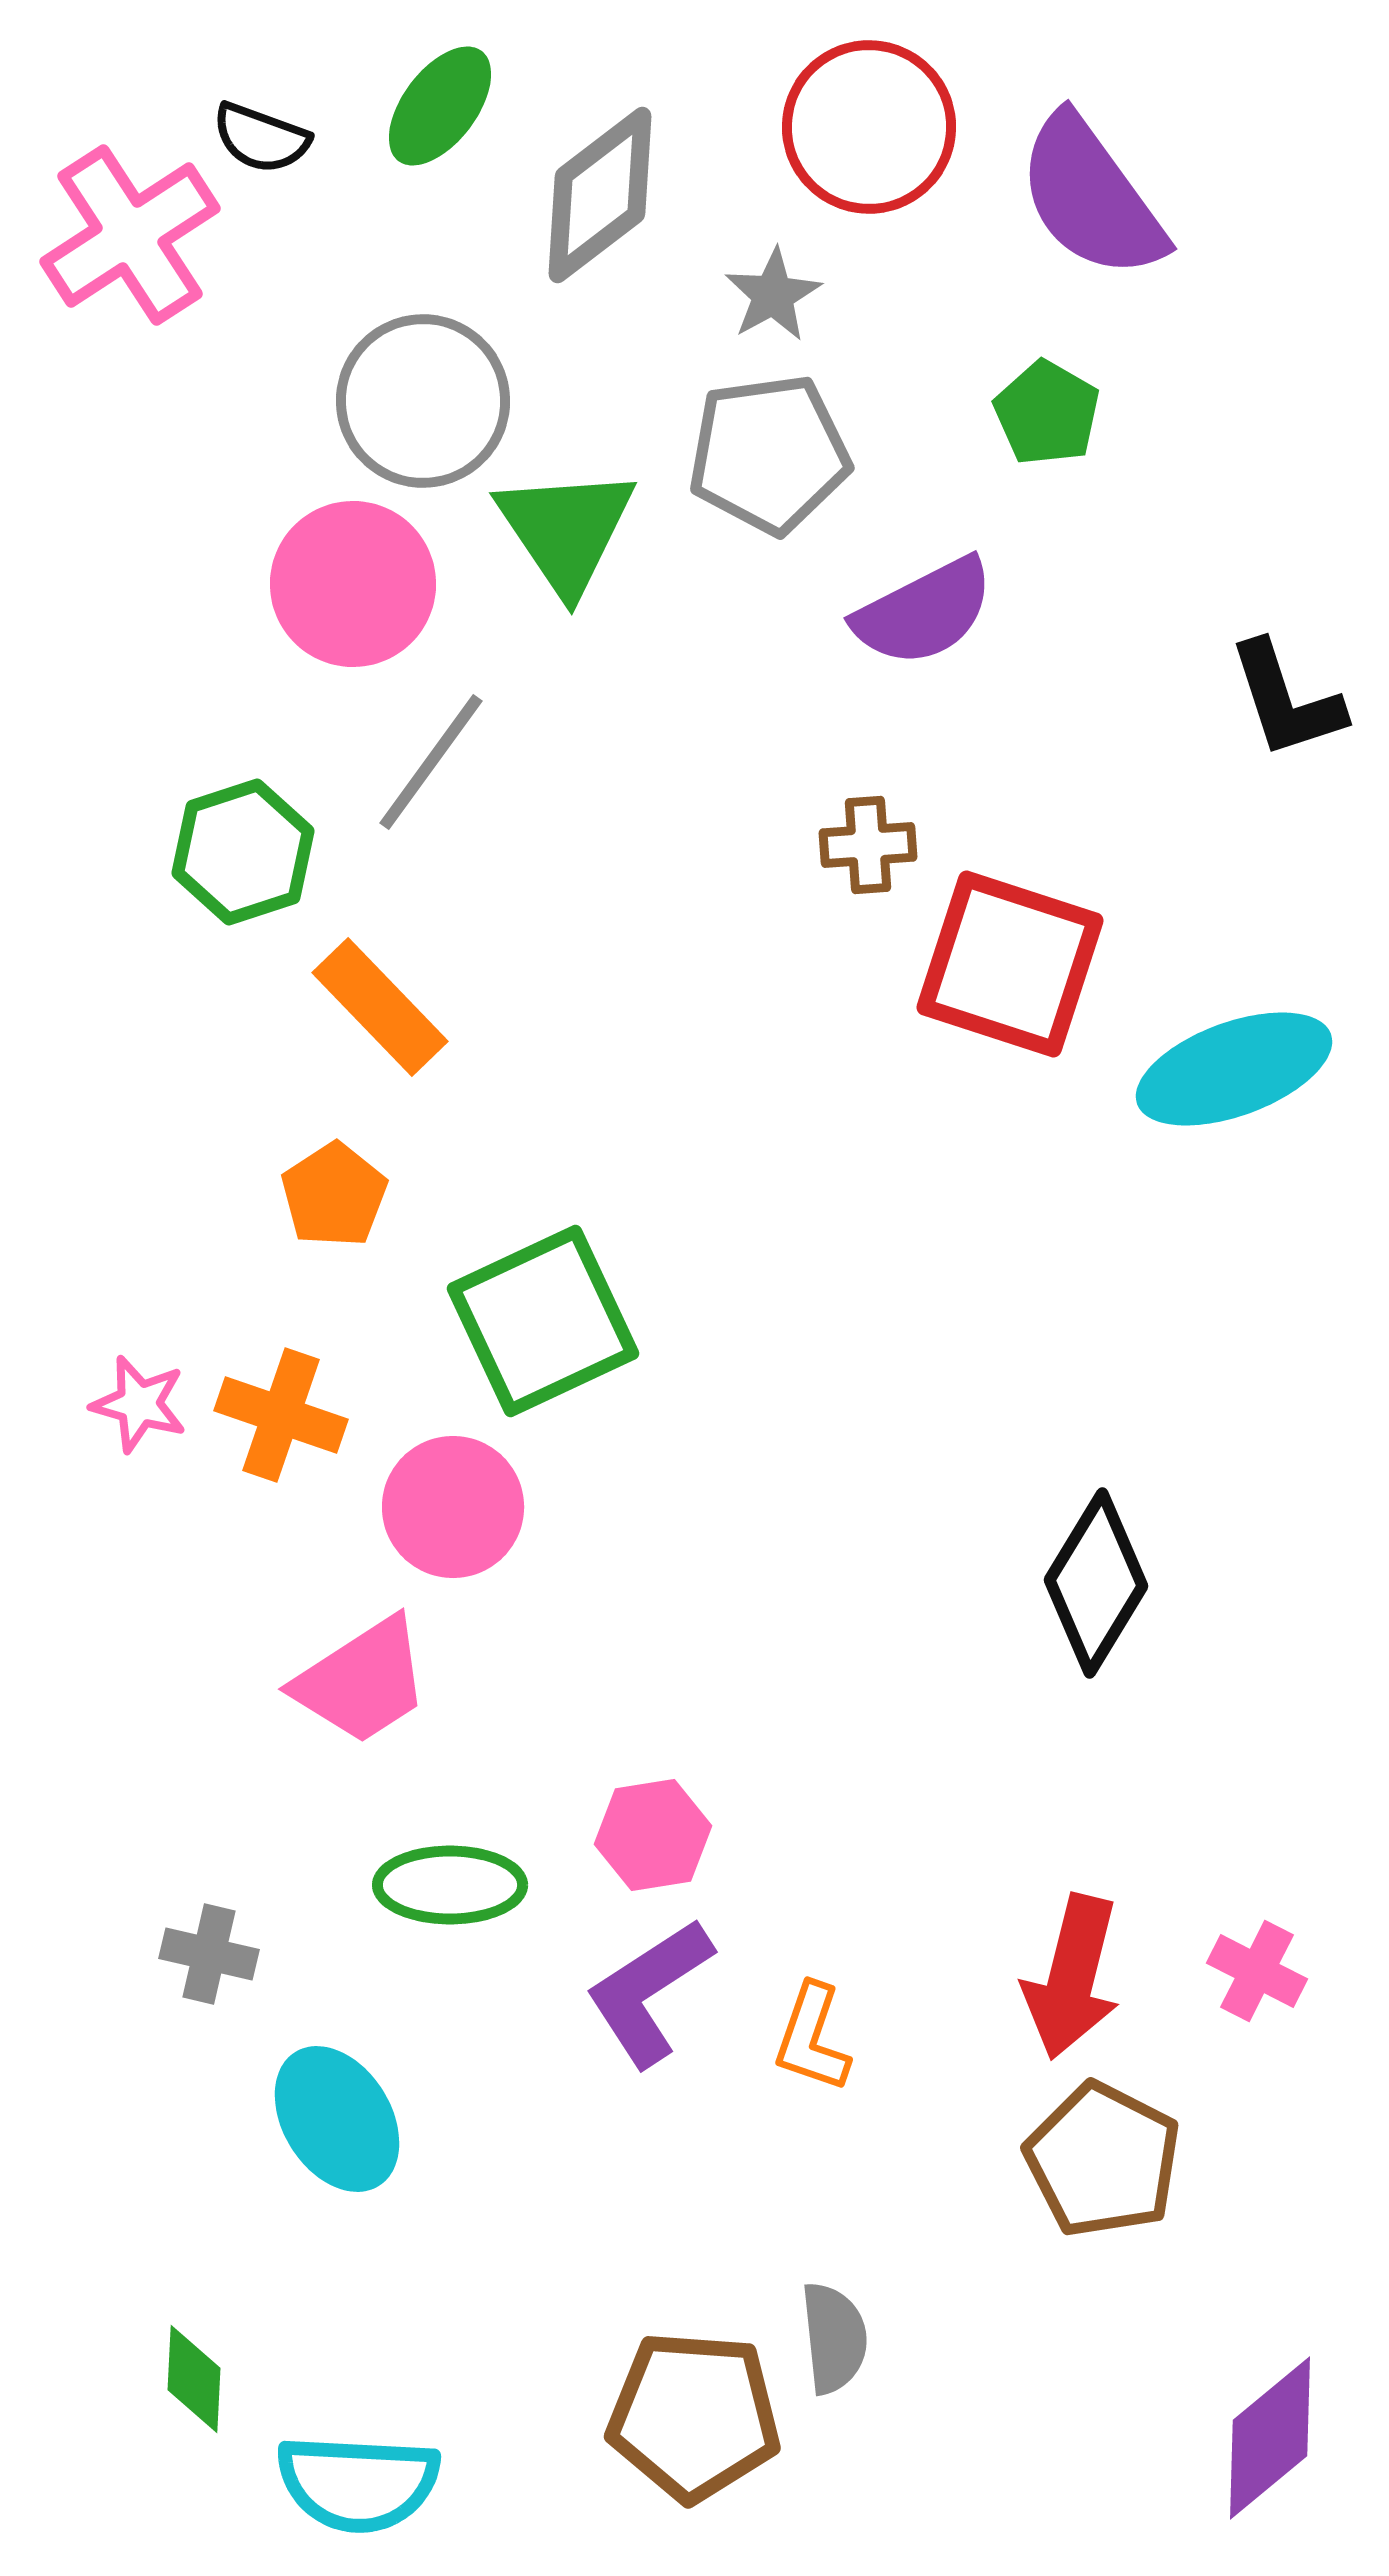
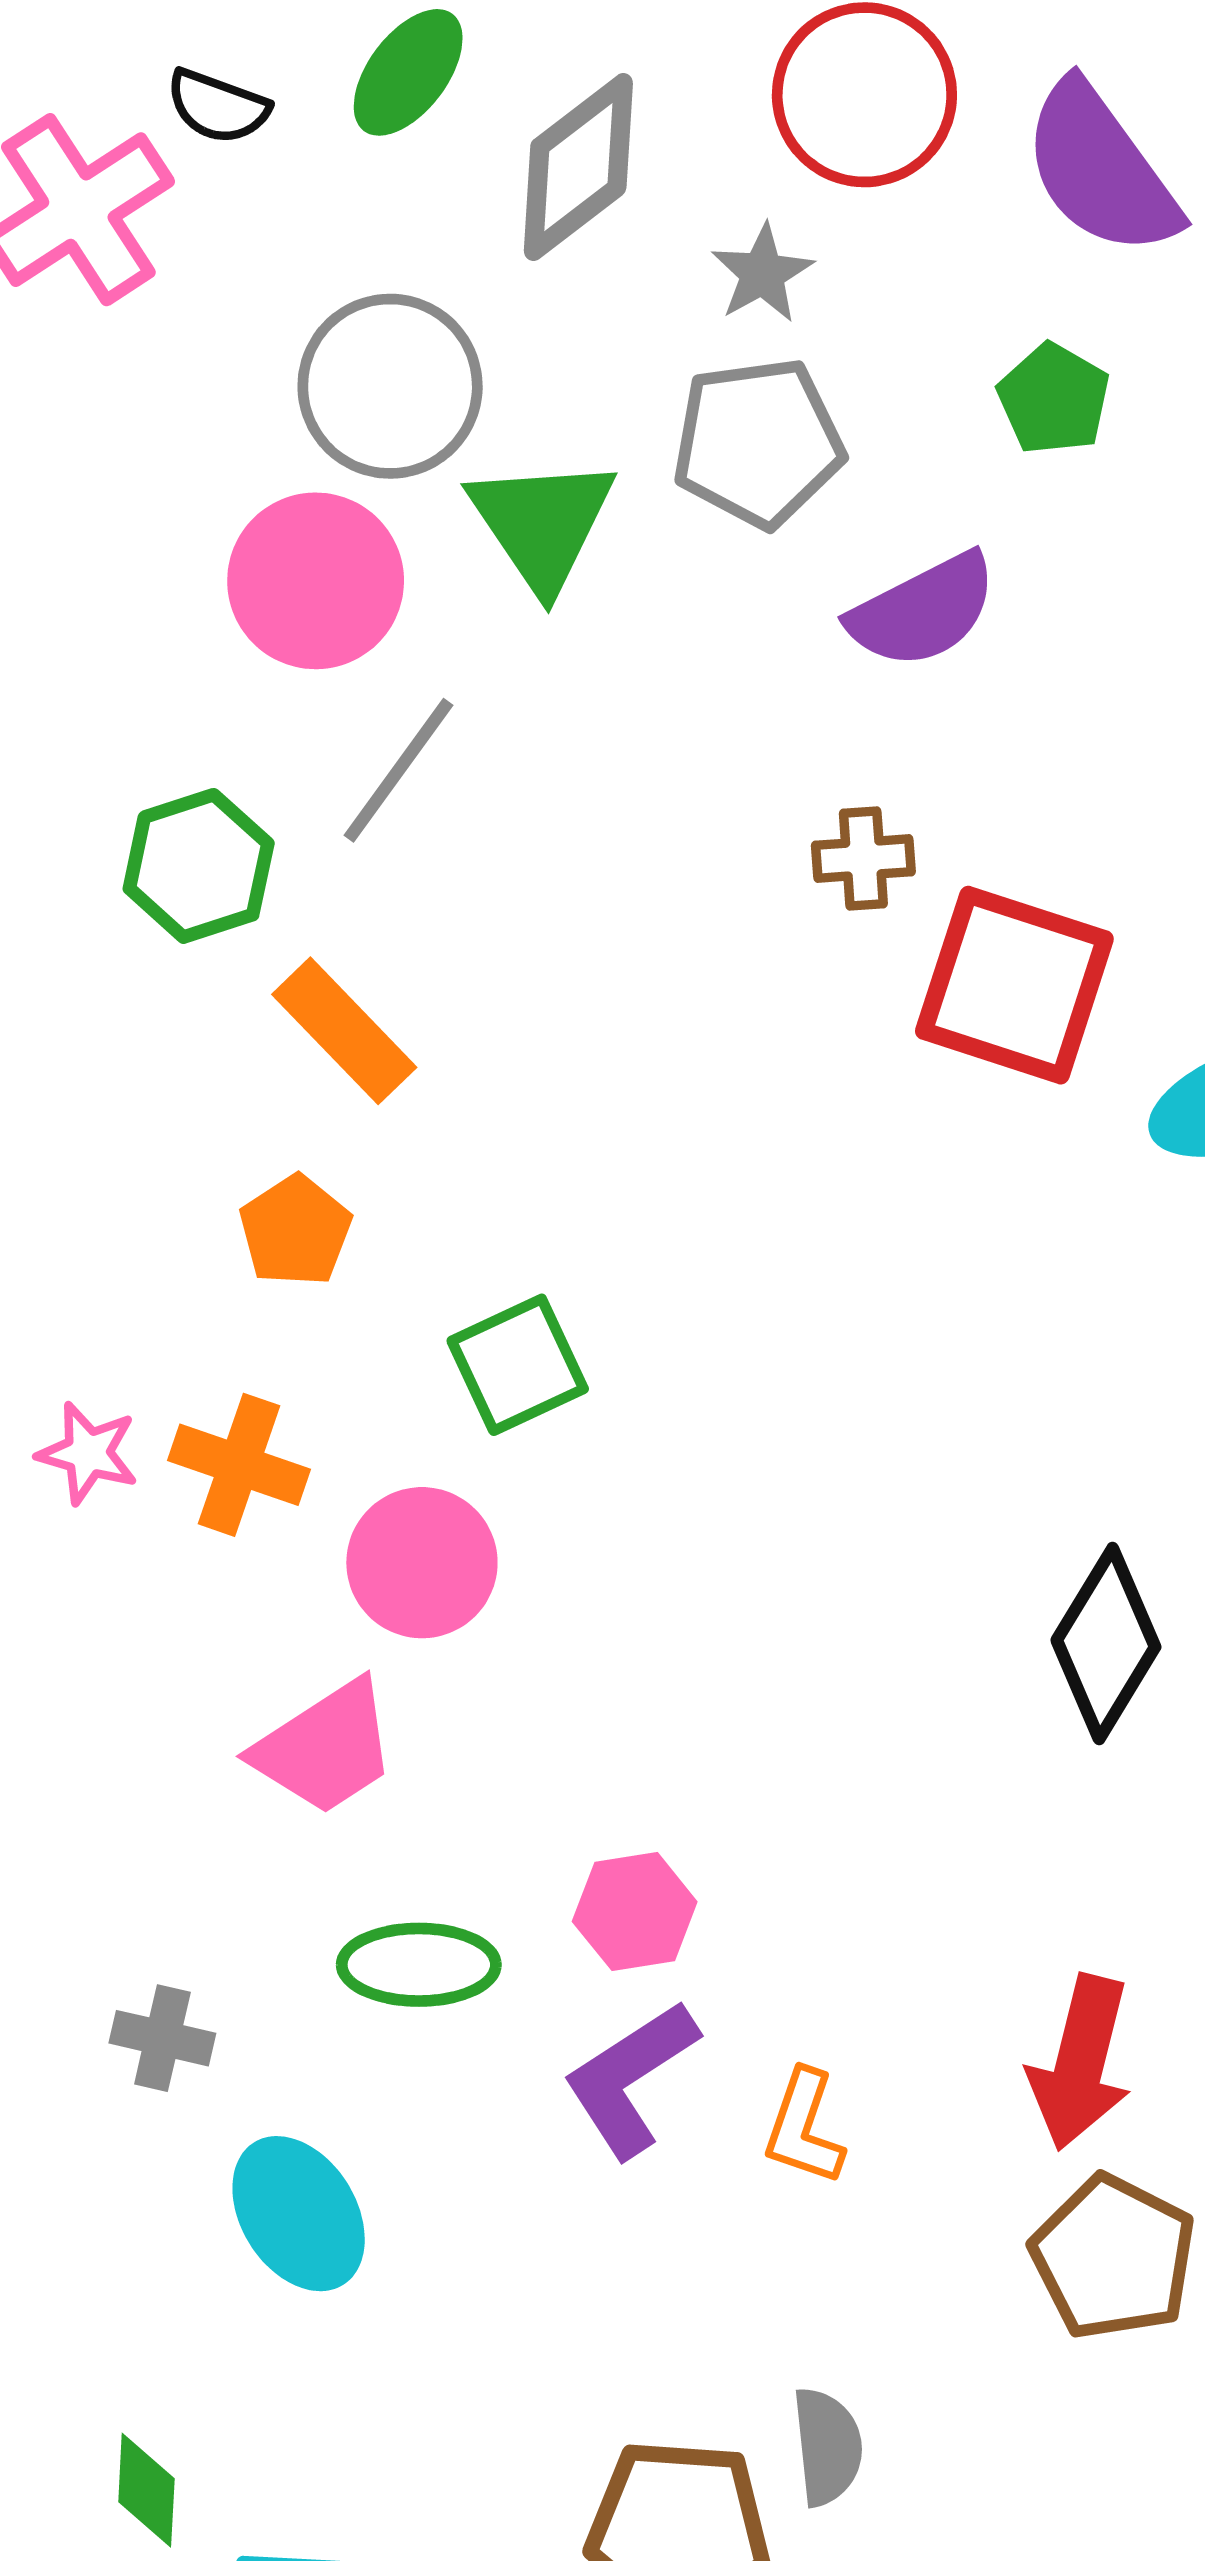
green square: (543, 1321) -> (518, 1365), size x0.7

